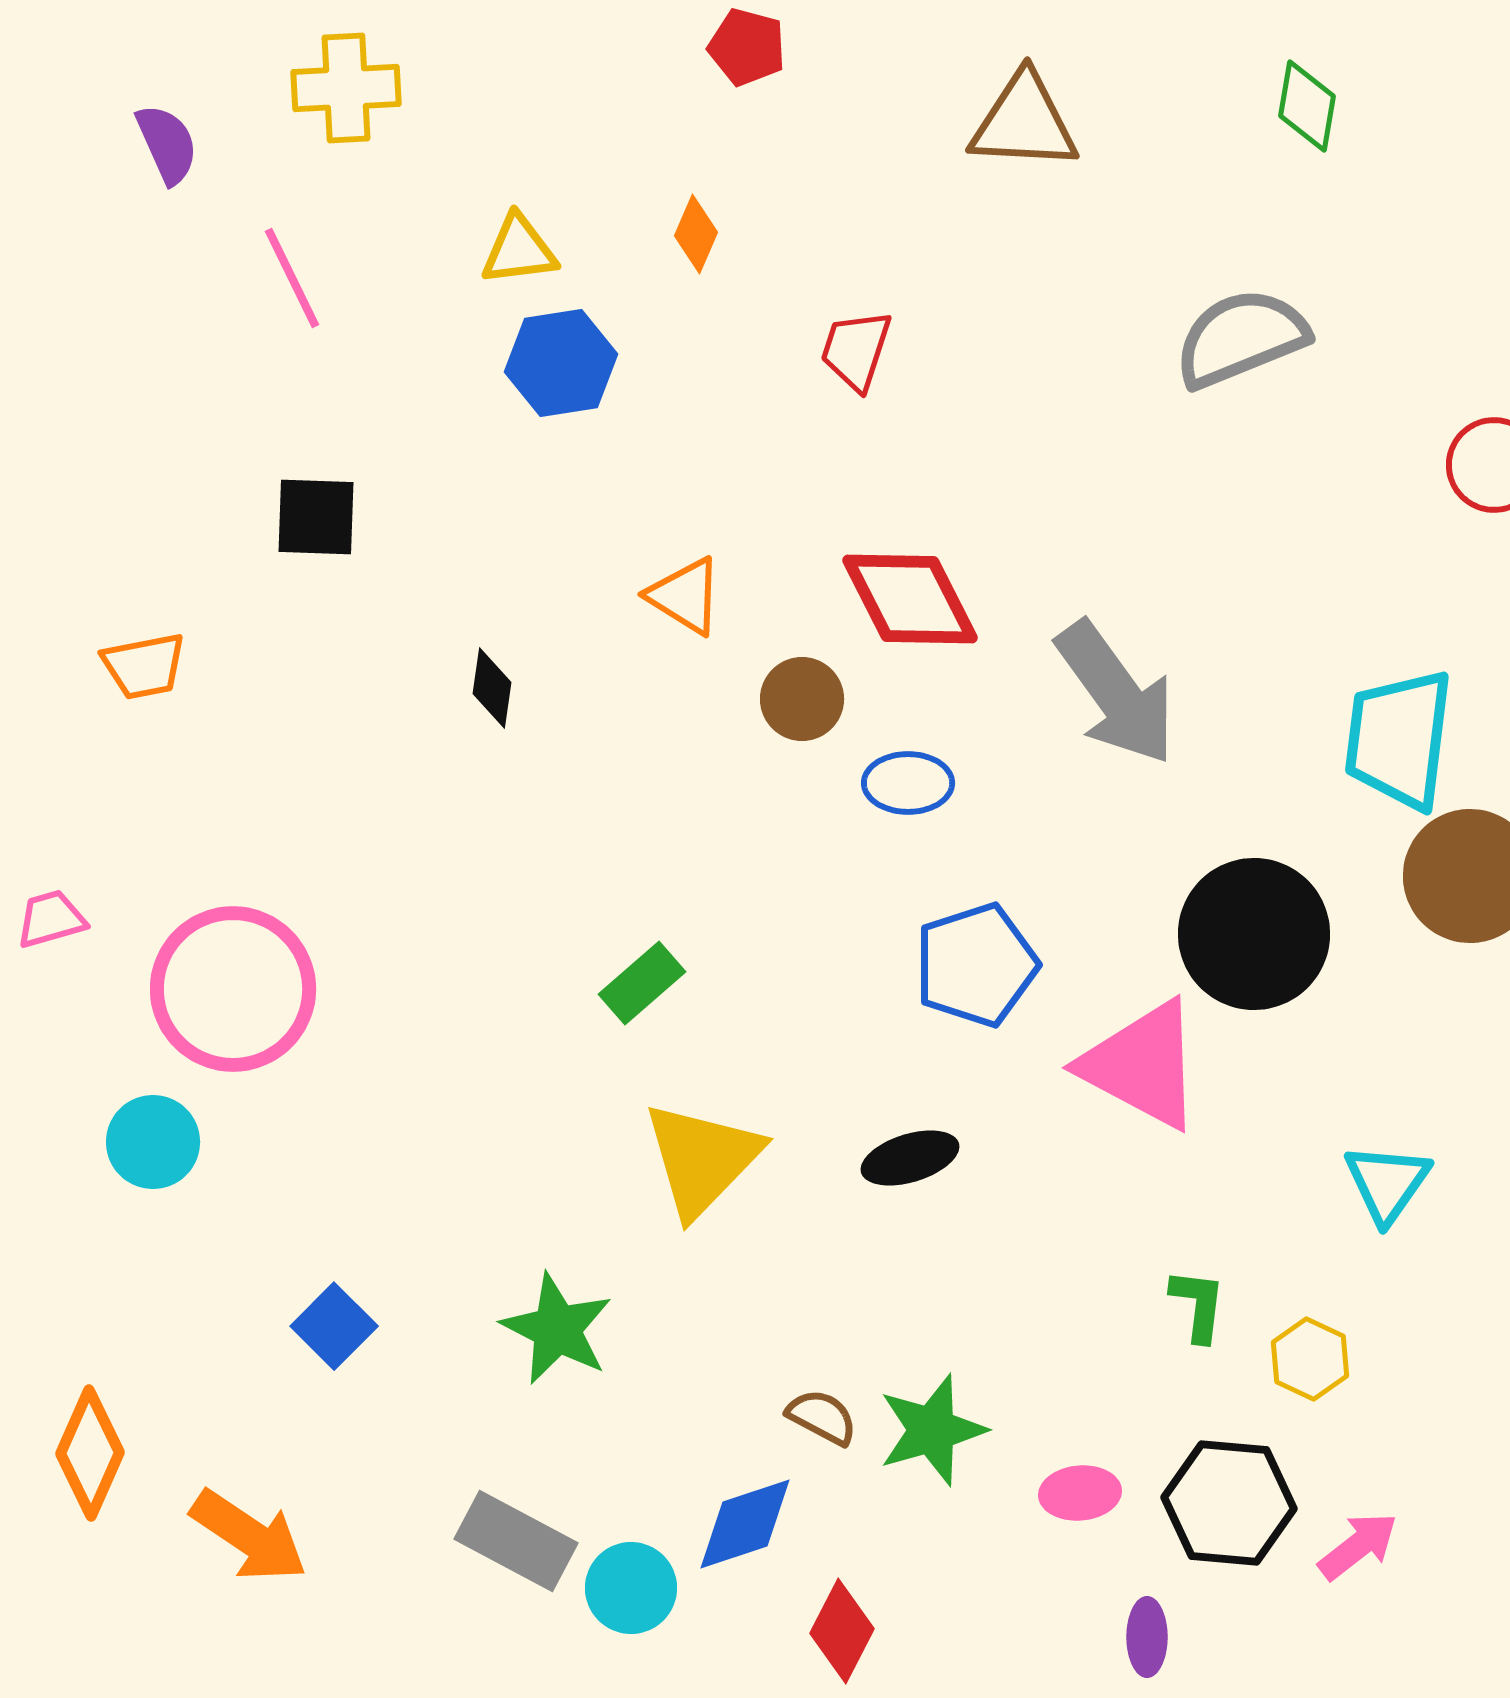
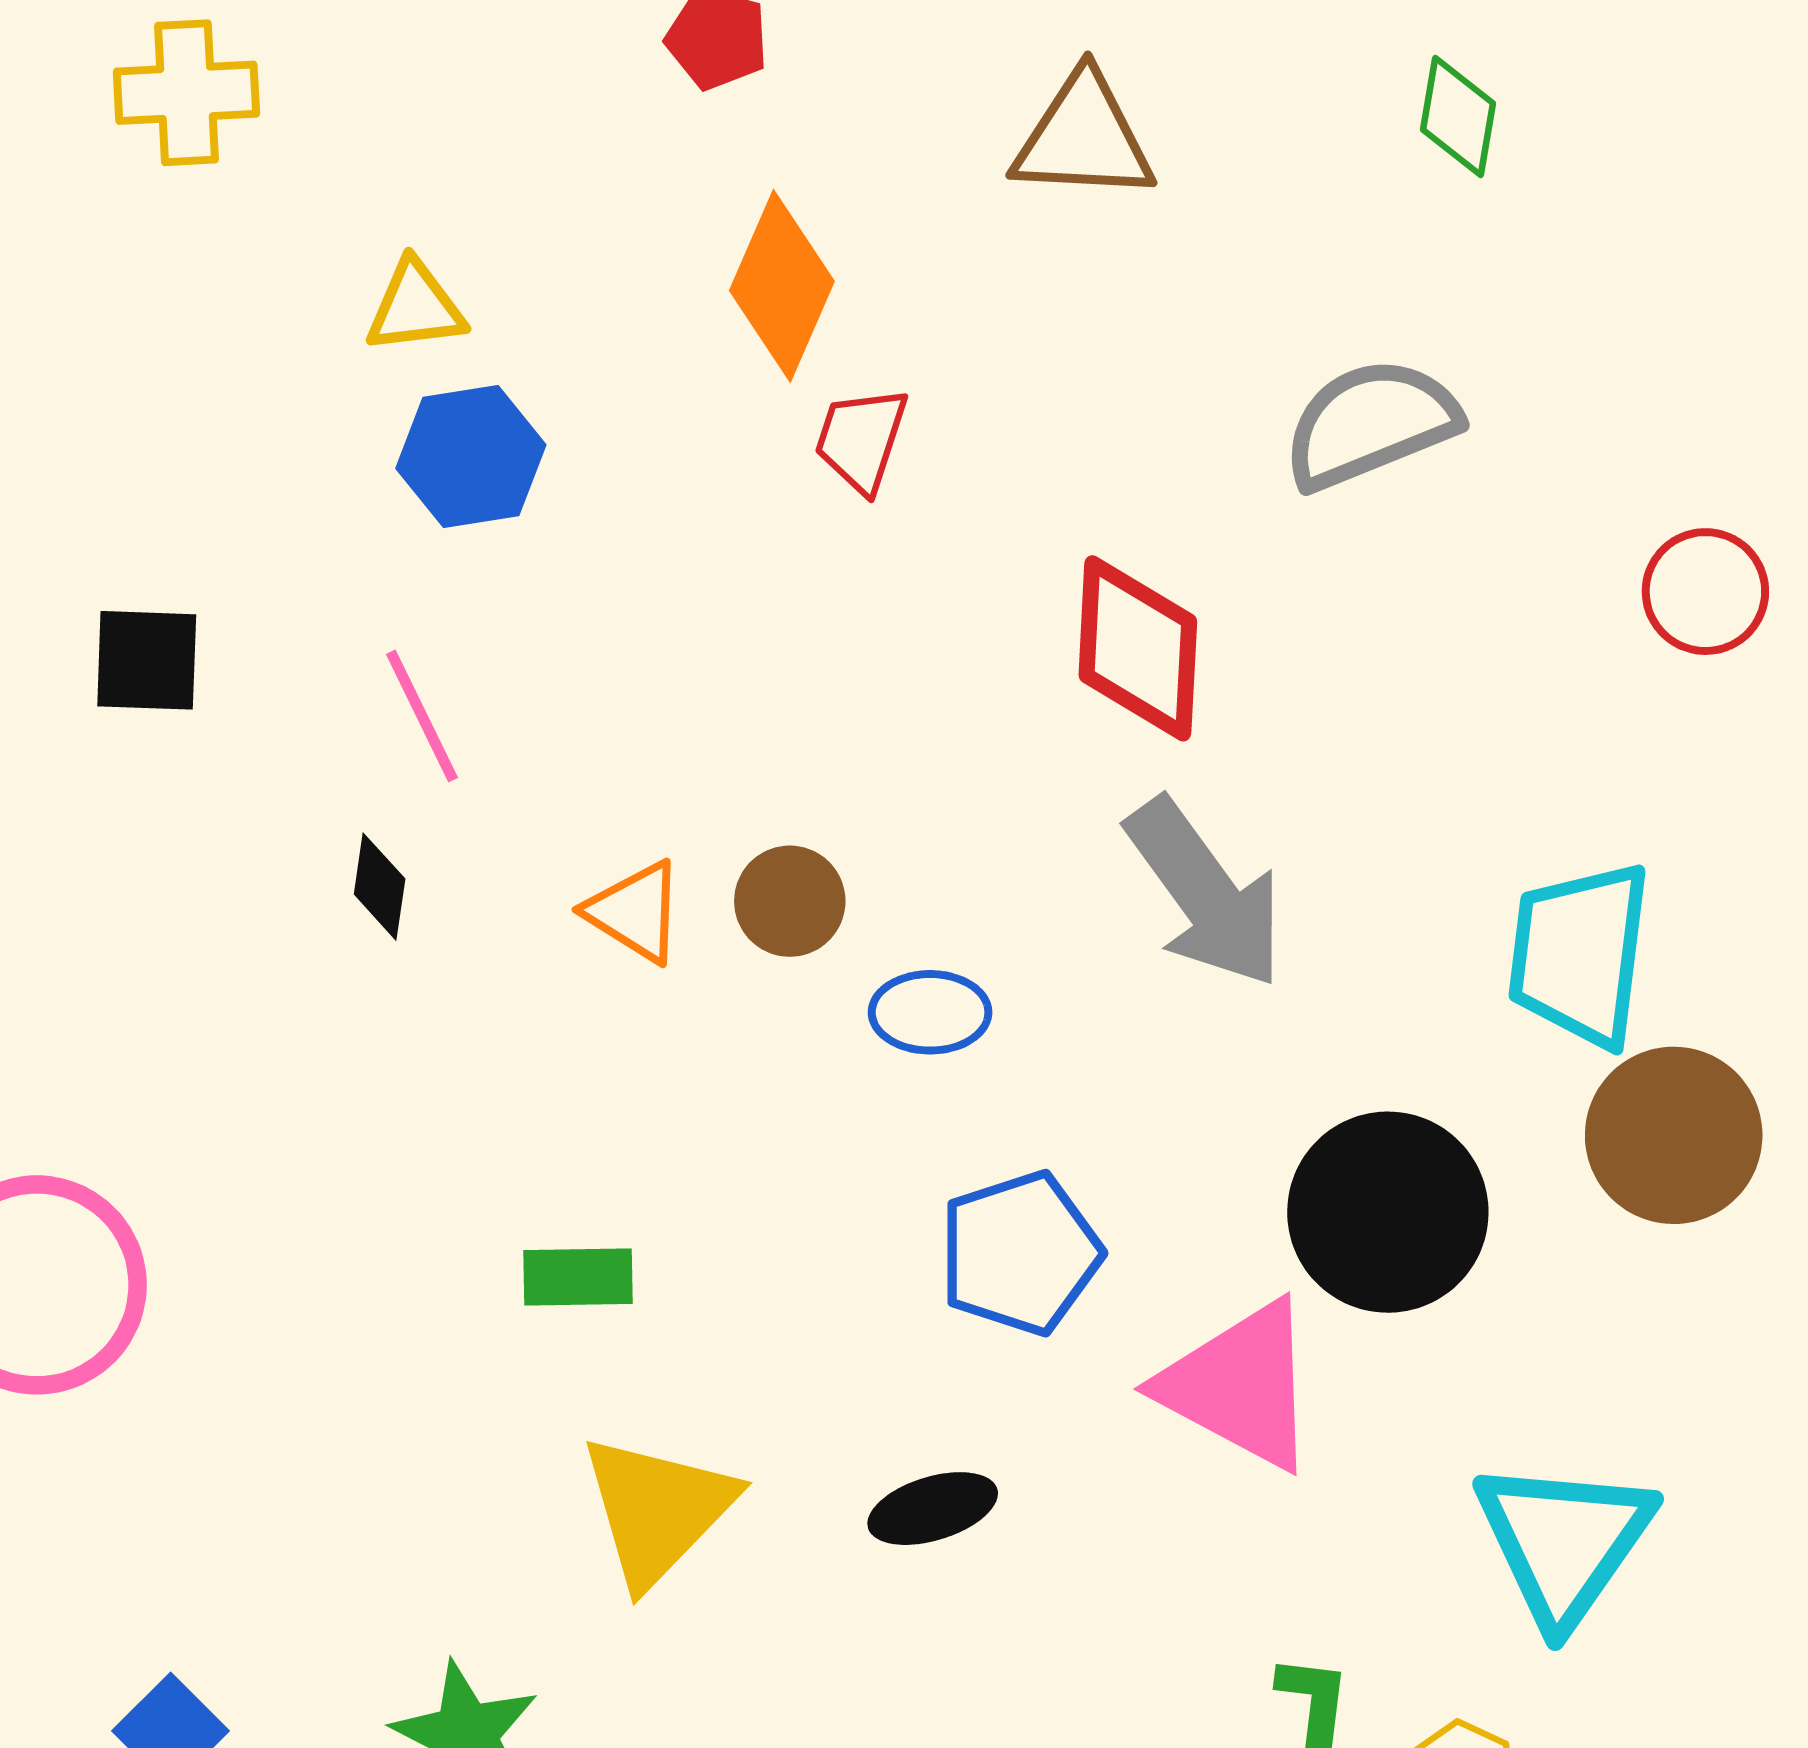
orange diamond: (696, 234) -> (782, 286), moved, size x1.8
pink line: (292, 278) -> (422, 716), moved
orange triangle: (685, 596) -> (635, 912), moved
red diamond: (910, 599) -> (1138, 648), moved, turned 30
green rectangle: (642, 983) -> (578, 1277), turned 40
cyan triangle: (1387, 1183) -> (1564, 1542), size x1.6

